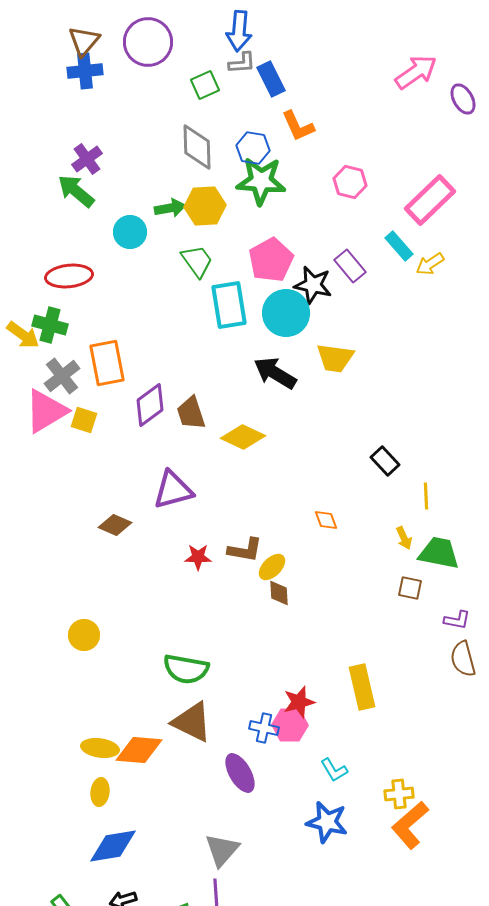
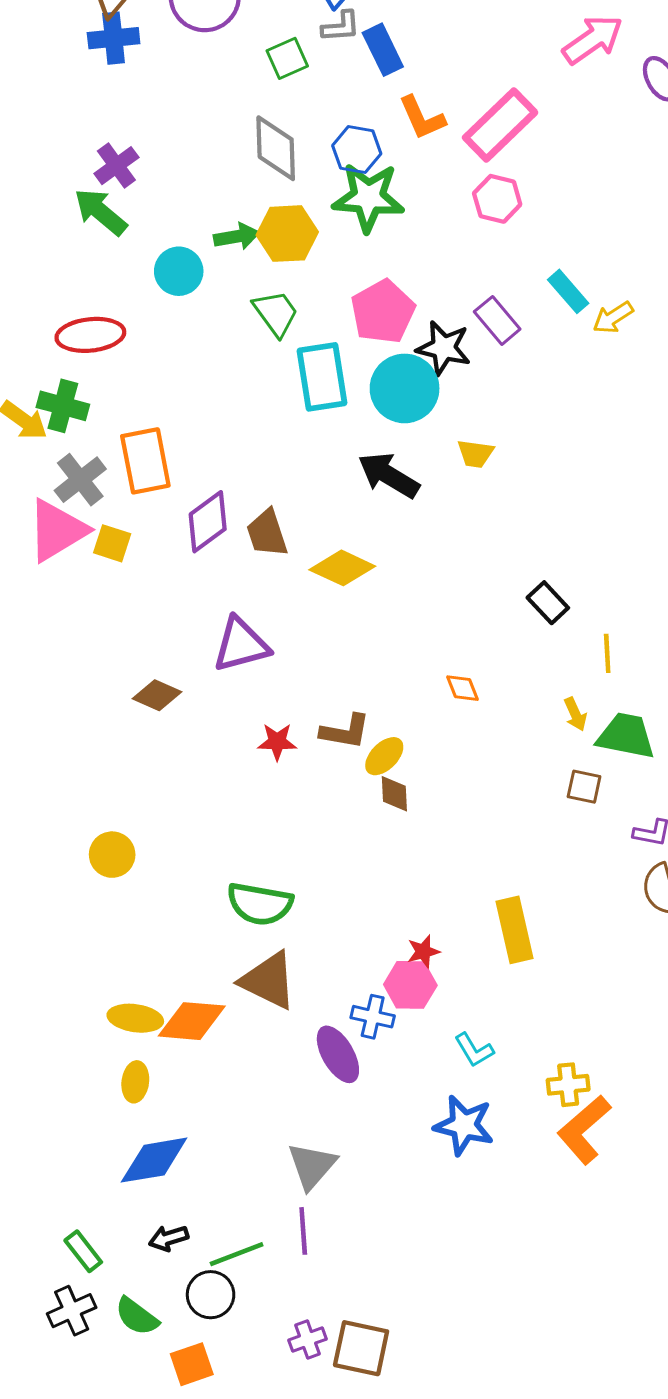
pink rectangle: (430, 200) -> (500, 125), moved
yellow trapezoid: (335, 358) -> (475, 454), size x0.7
red star: (299, 702) -> (423, 952), size x0.7
blue cross: (264, 728) -> (373, 1017), moved

